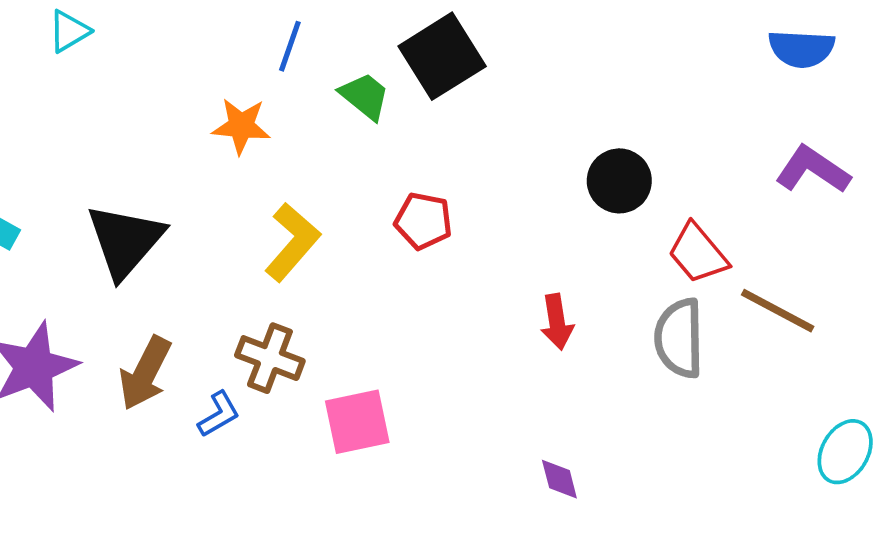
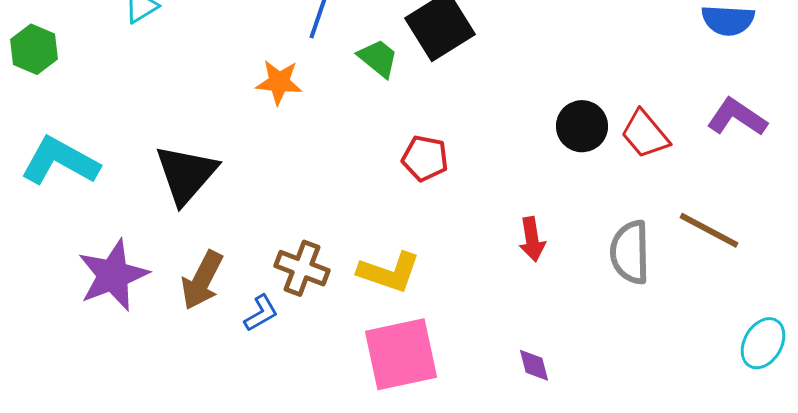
yellow L-shape: (292, 242) -> (389, 272), moved, turned 68
red trapezoid: (698, 253) -> (645, 134), moved
pink square: (357, 422) -> (401, 354), moved, size x1.4

